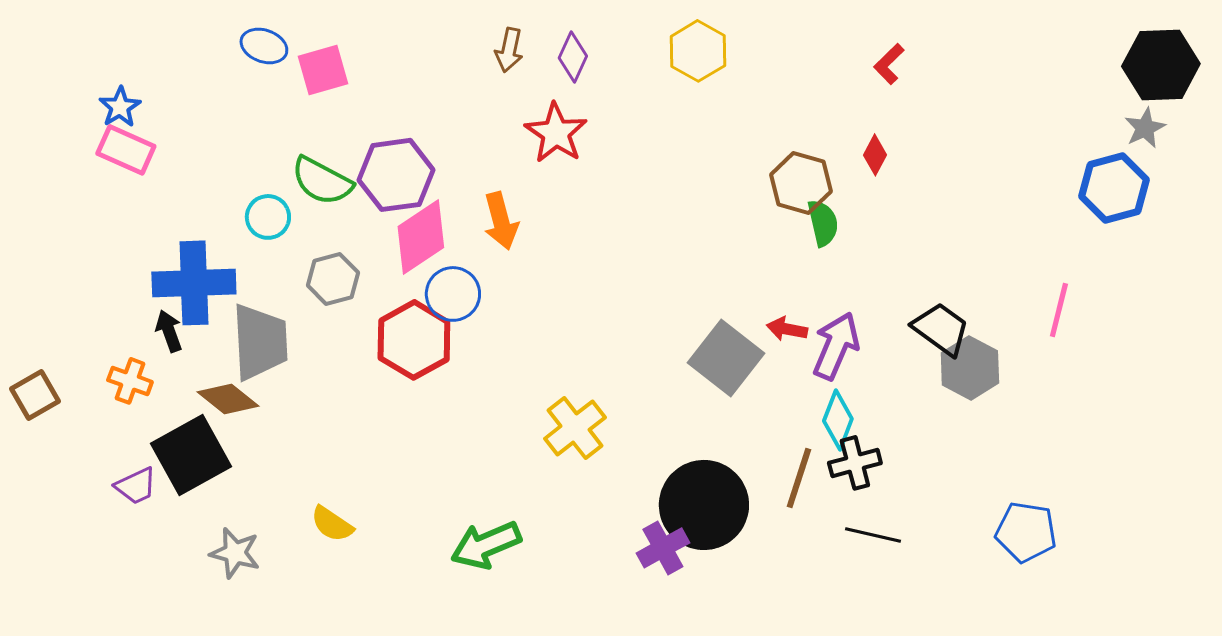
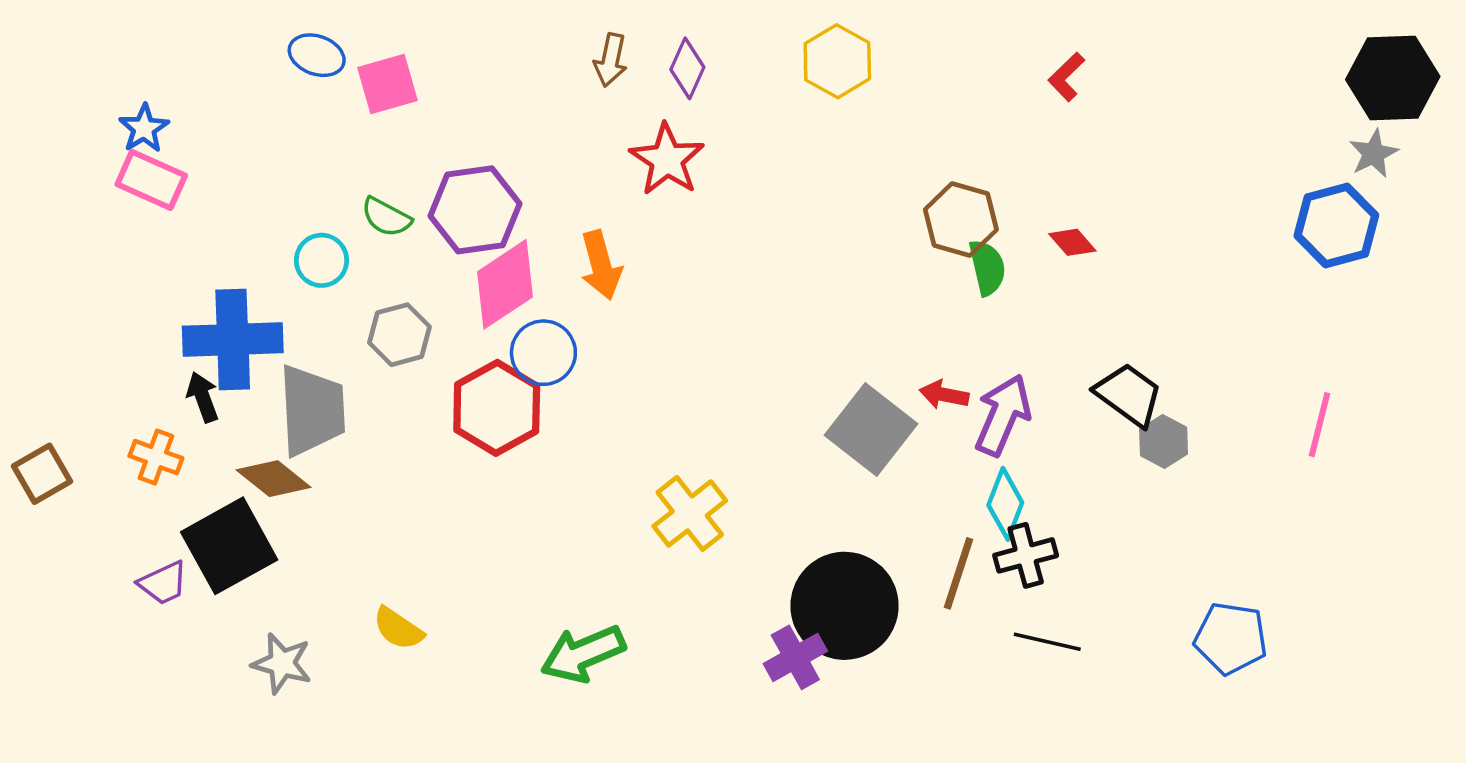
red diamond: (875, 155) -> (1072, 242), moved, turned -69
green semicircle: (322, 181) -> (386, 217), size x0.7
pink line: (1059, 310) -> (1320, 425), moved
gray hexagon: (970, 368) -> (1164, 441), size x0.7

